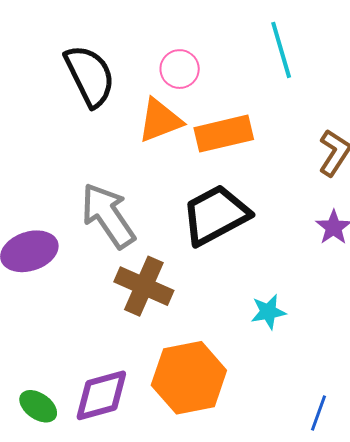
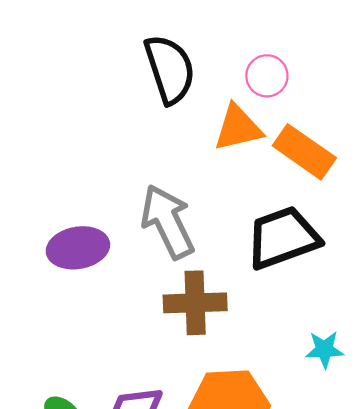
orange rectangle: (224, 134) -> (304, 152), turned 40
brown cross: (144, 286) -> (195, 303), turned -34

